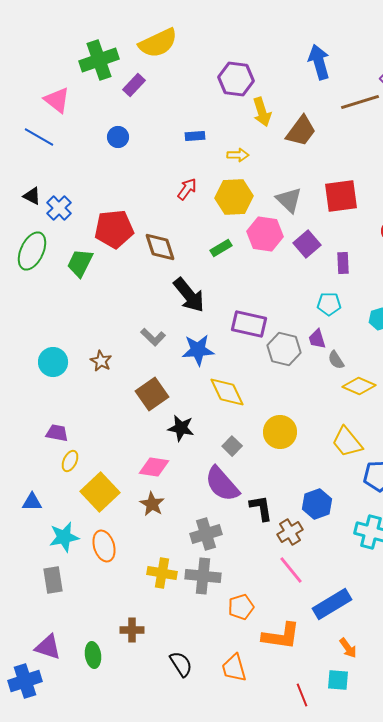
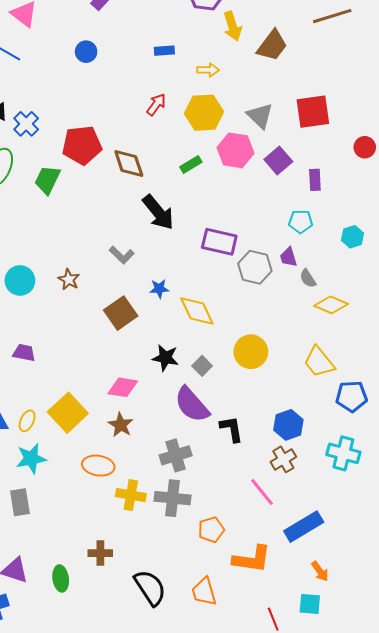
blue star: (198, 350) -> (159, 289), moved, size x0.6
black star: (181, 428) -> (165, 358), moved
yellow ellipse: (70, 461) -> (27, 421), moved
brown cross: (290, 532) -> (283, 459), moved
orange ellipse: (104, 546) -> (98, 466), moved, turned -64
black semicircle: (181, 664) -> (150, 588), size x1.4

